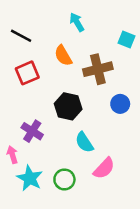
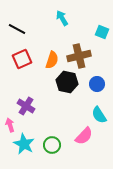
orange semicircle: (63, 56) -> (52, 60), moved, turned -132
black hexagon: (68, 106) -> (67, 82), moved
cyan semicircle: (84, 142) -> (99, 115), moved

